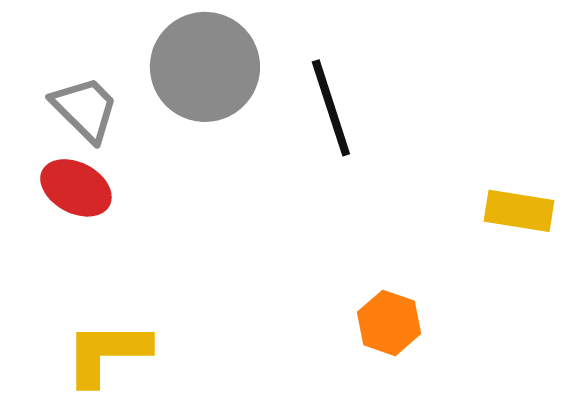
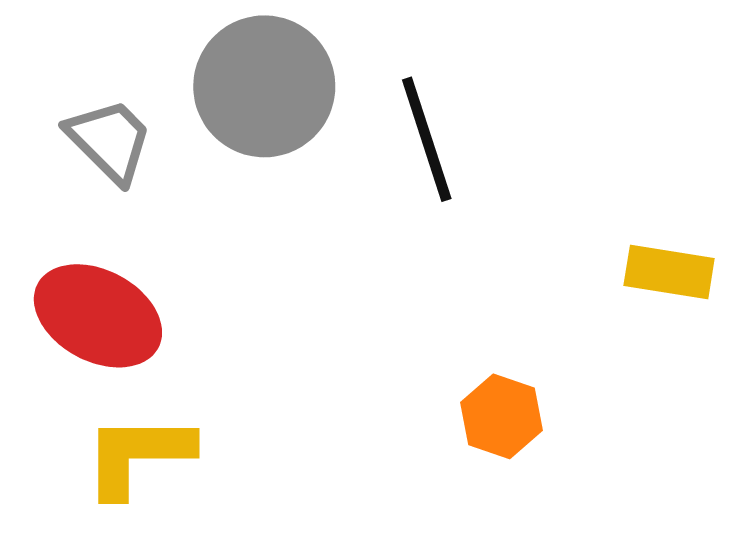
red ellipse: (76, 188) -> (98, 316), moved, size x1.4

